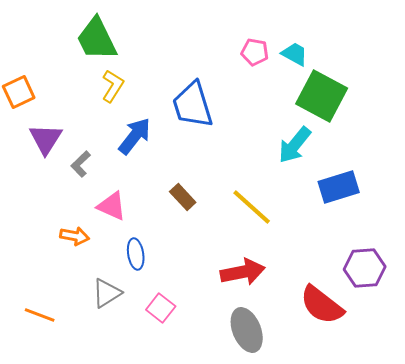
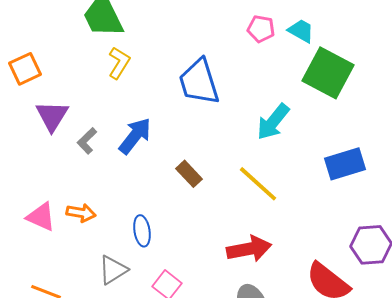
blue arrow: (135, 136) -> (135, 136), moved
cyan arrow: (295, 145) -> (273, 122), moved
pink triangle: (112, 206) -> (41, 217), moved

